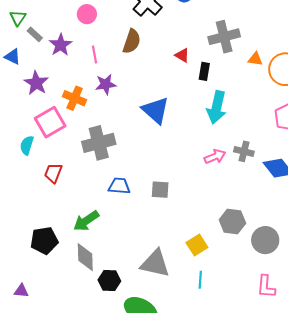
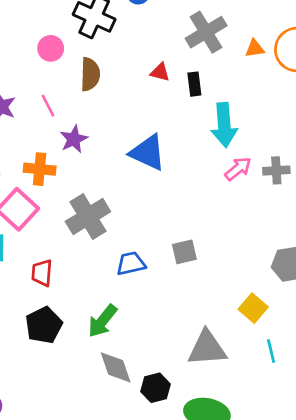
pink circle: (87, 14) -> (51, 48), moved
pink arrow: (215, 157) -> (238, 169), moved
black pentagon: (44, 240) -> (44, 325), moved

